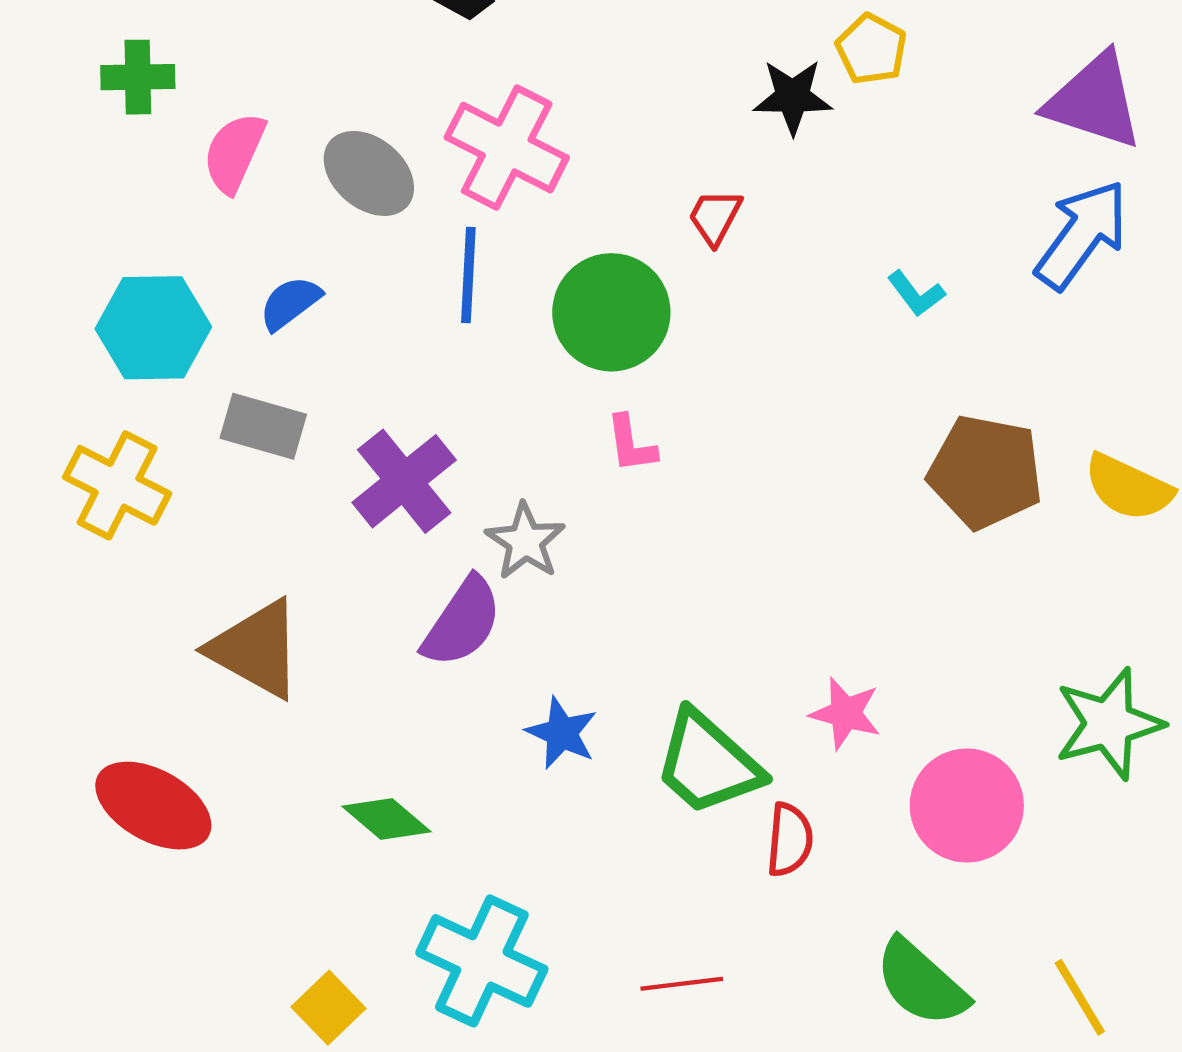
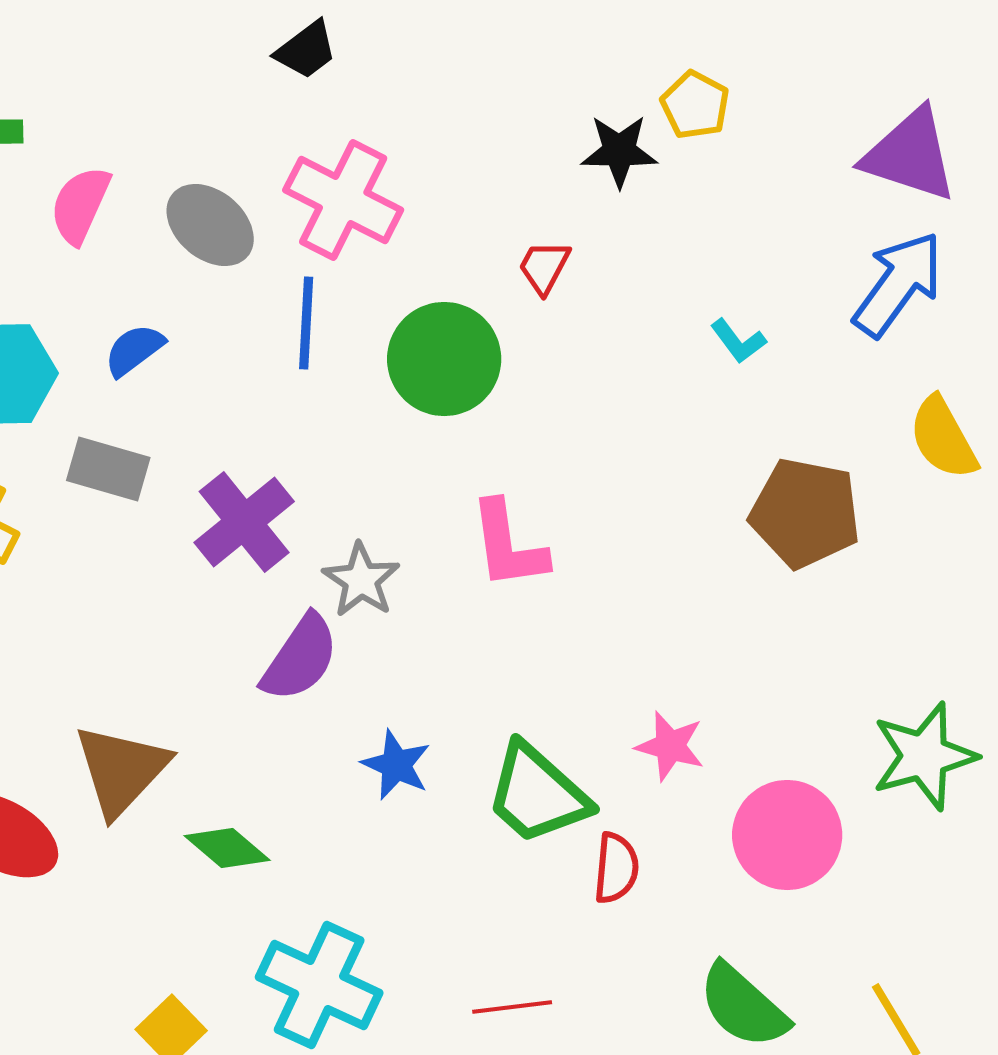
pink L-shape: (631, 444) -> (508, 545), moved, size x1.6
yellow semicircle: (1128, 487) -> (943, 438), moved, turned 36
brown triangle: (256, 649) -> (121, 770), moved, turned 44

